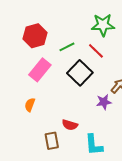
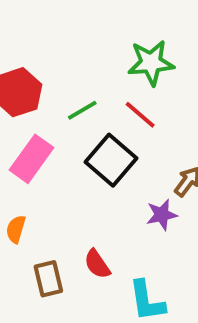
red semicircle: (70, 125) -> (97, 264), turned 42
brown rectangle: (52, 141) -> (48, 279), moved

